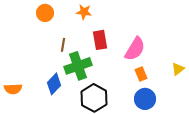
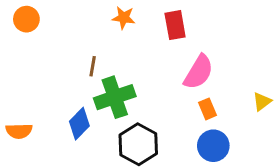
orange circle: (45, 13) -> (26, 19), moved
red rectangle: (100, 40) -> (175, 25), moved

